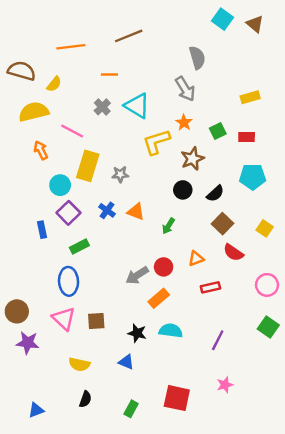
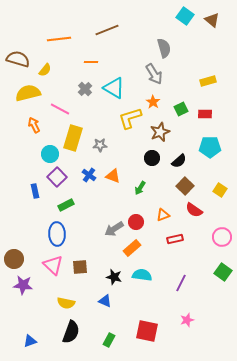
black semicircle: (85, 399) -> (71, 332), size x1.6

